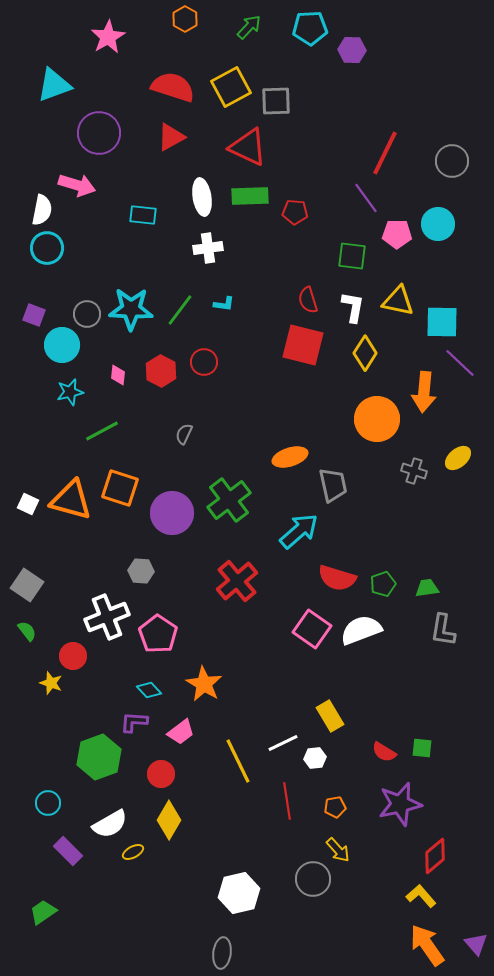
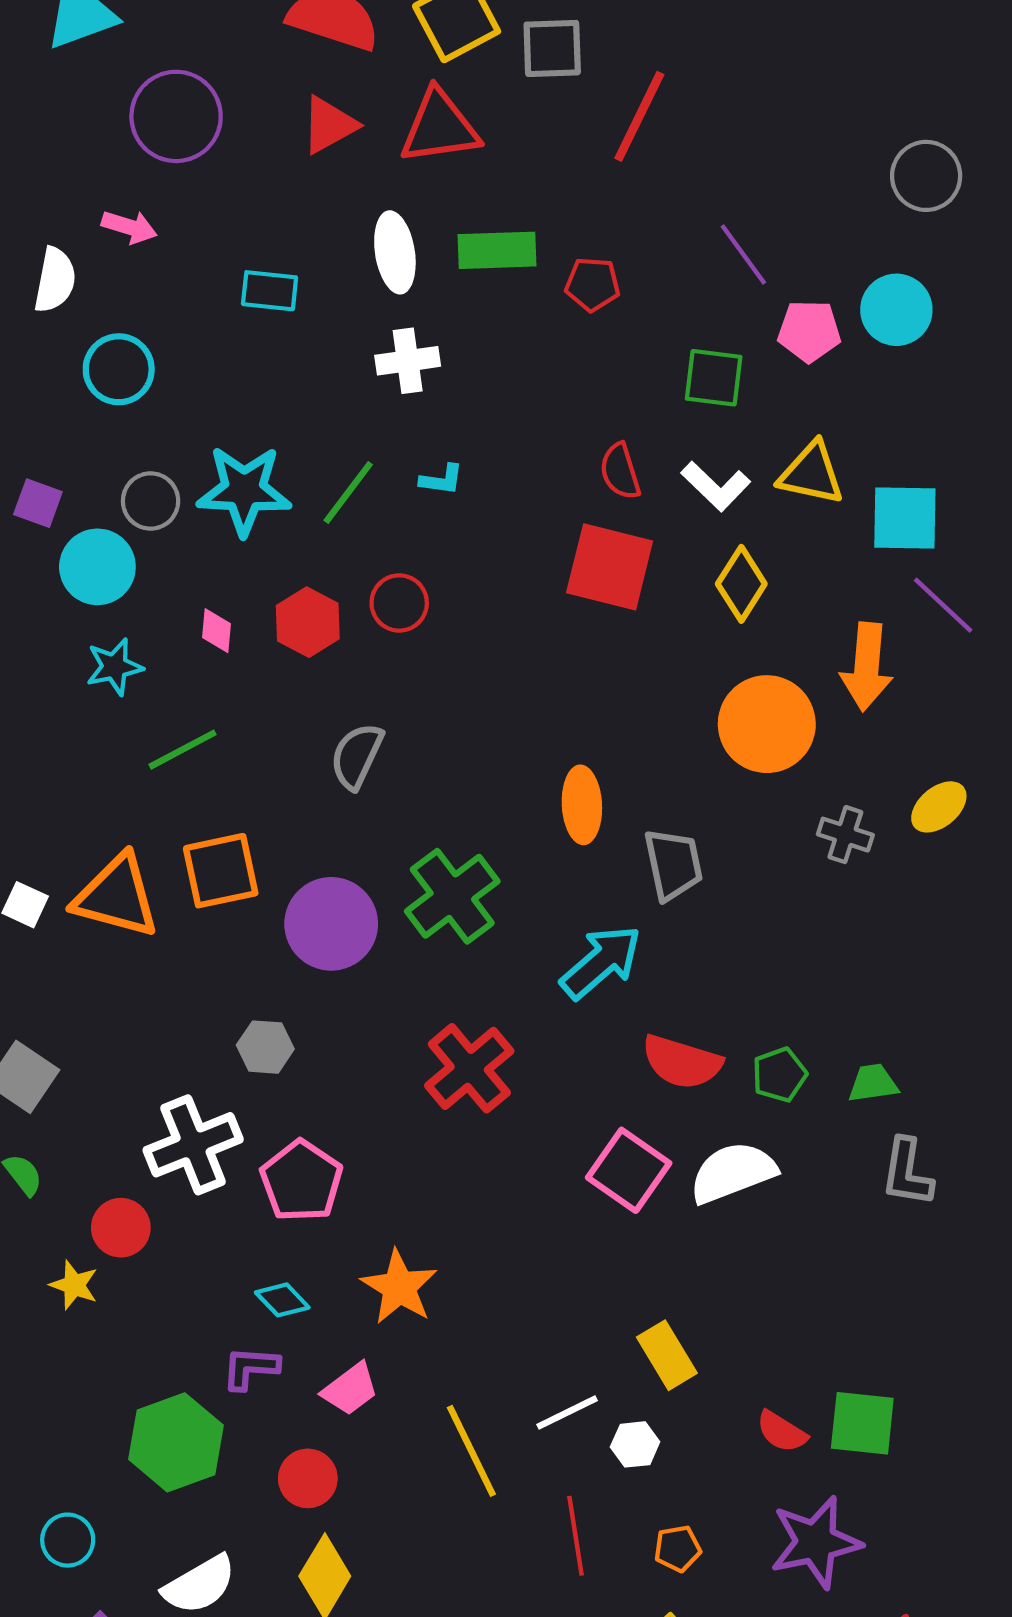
red triangle: (248, 147) -> (440, 127), moved, turned -33
red line: (385, 153) -> (639, 116), moved
pink arrow: (77, 185) -> (129, 227), size x0.7
cyan circle: (47, 248) -> (119, 369), moved
white L-shape: (353, 307) -> (716, 486), turned 124
gray semicircle: (184, 434) -> (357, 756), size x1.5
orange ellipse: (290, 457) -> (582, 805), turned -76
orange square: (120, 488) -> (221, 871), turned -30
green square: (422, 748) -> (862, 1423), size x1.6

